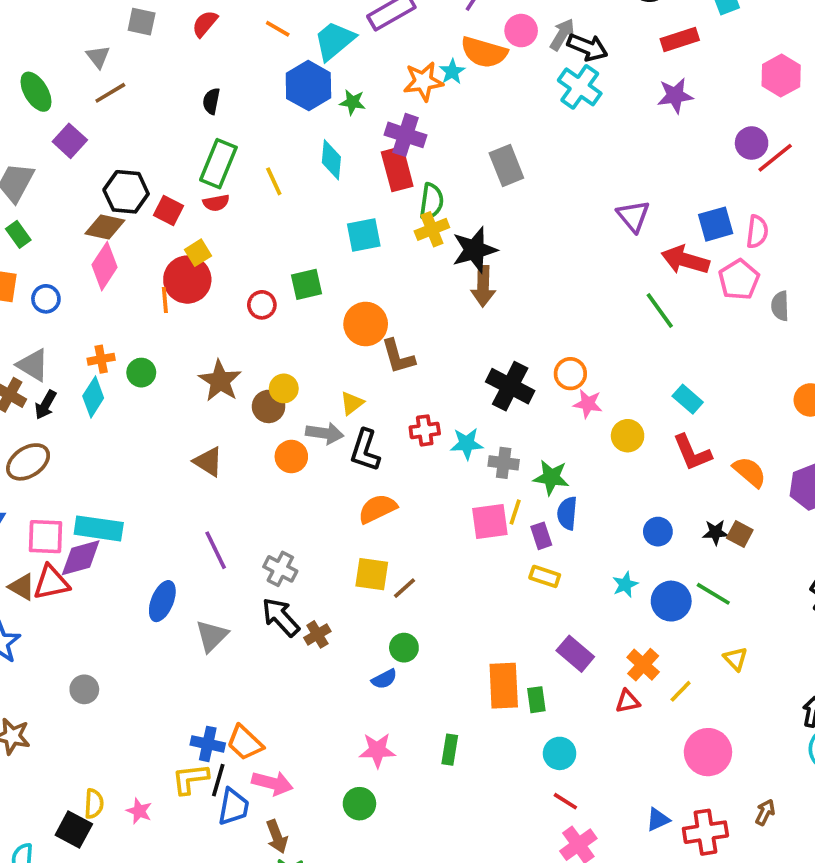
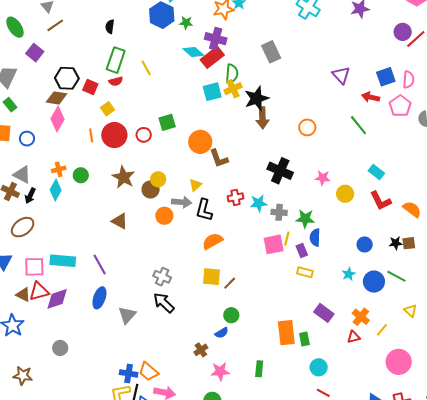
cyan diamond: (331, 160) -> (193, 52), moved, turned -50
red rectangle: (397, 169) -> (212, 57), turned 70
cyan square: (364, 235) -> (212, 92), moved
red arrow: (685, 260) -> (371, 97), size x0.7
red circle: (187, 280) -> (114, 135), moved
orange circle: (570, 374) -> (307, 127), moved
brown square: (740, 534) -> (409, 243), turned -32
purple line: (216, 550) -> (100, 264), moved
purple diamond: (81, 558) -> (57, 299), moved
brown cross: (317, 634) -> (201, 350), moved

